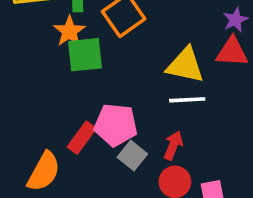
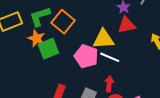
white line: (187, 100) -> (110, 57), turned 42
pink pentagon: (116, 125) -> (86, 56), moved, turned 30

